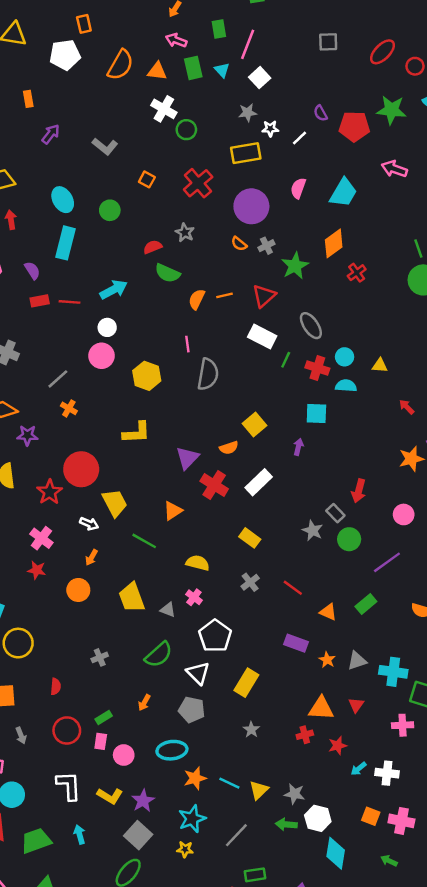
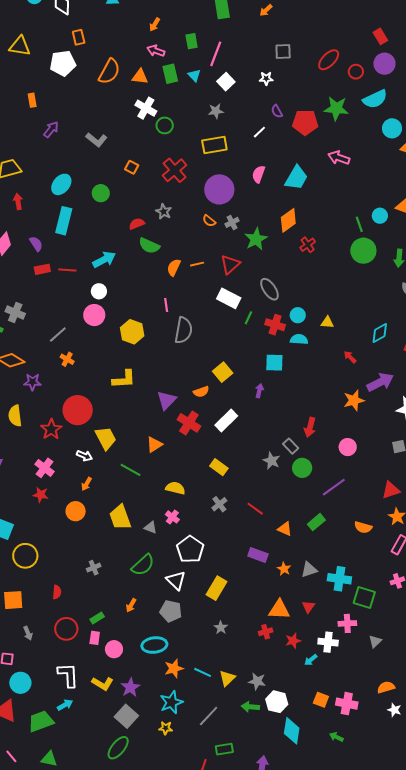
white star: (270, 129) -> (266, 78), moved
cyan ellipse: (63, 200) -> (61, 184), turned 70
white cross: (387, 773) -> (328, 642), moved
cyan arrow: (80, 834) -> (65, 705), moved, turned 77

